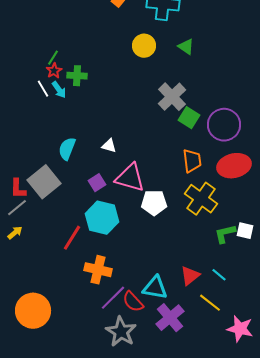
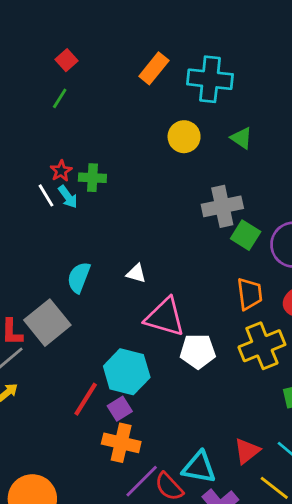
green line: (53, 58) -> (60, 98), moved
gray cross: (172, 97) -> (222, 206), turned 32
purple square: (97, 183) -> (120, 409), moved
yellow cross: (201, 199) -> (262, 346), turned 32

